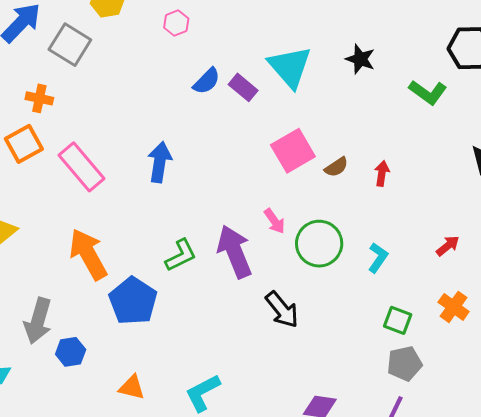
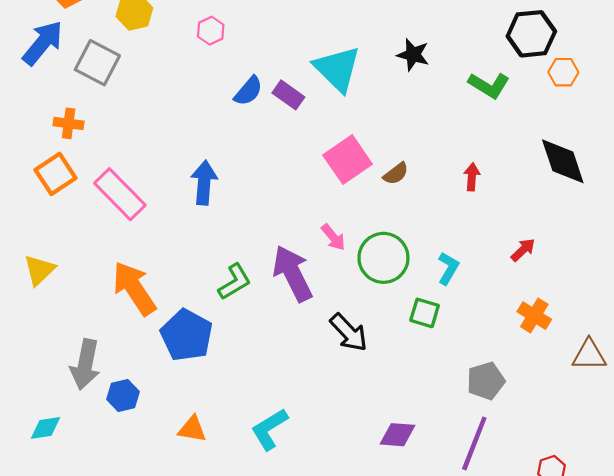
red arrow: (382, 173) -> (472, 177), moved
green square: (398, 320) -> (425, 313), moved

